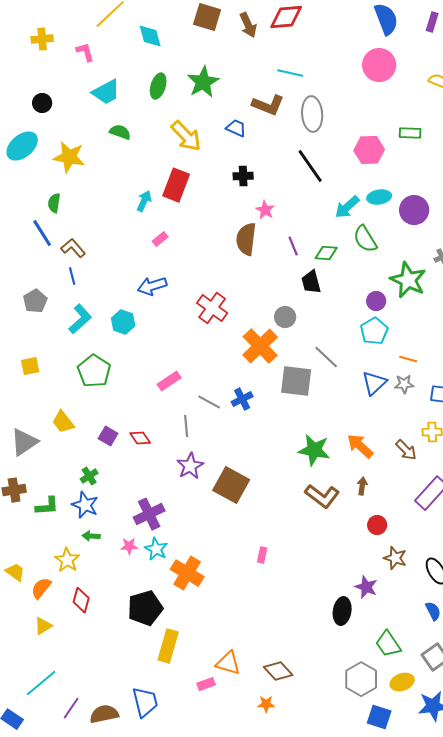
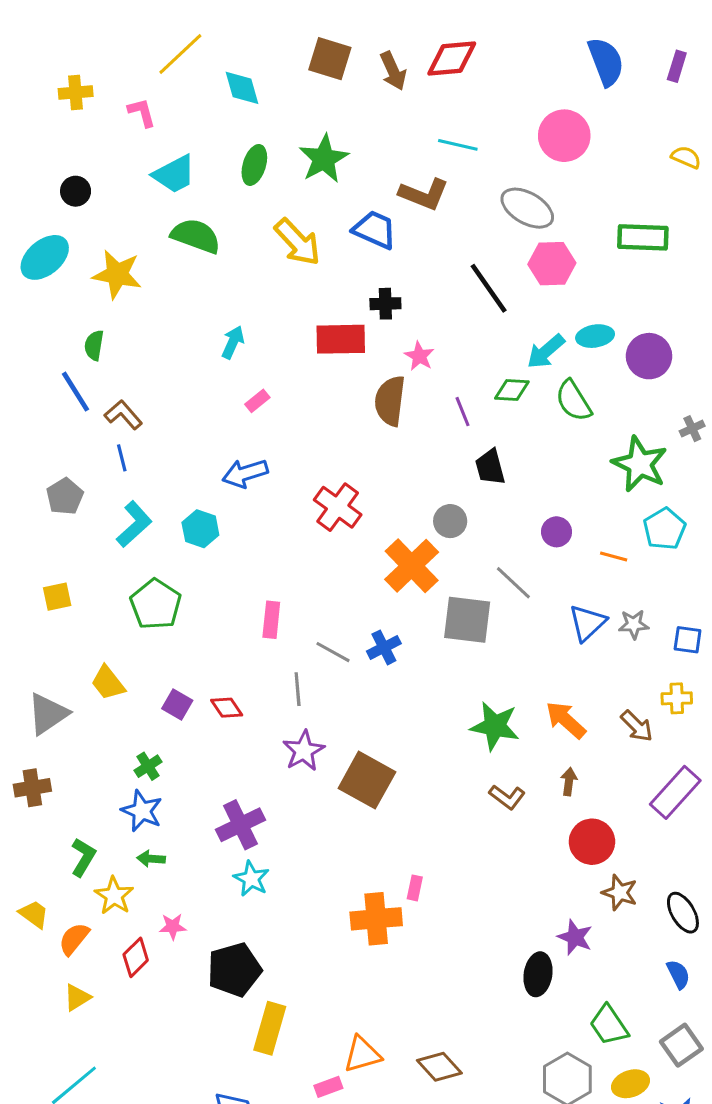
pink circle: (379, 65) -> (564, 136), moved
gray ellipse: (312, 114) -> (527, 208), moved, turned -56
blue trapezoid: (236, 128) -> (375, 230), size x1.4
green semicircle: (120, 132) -> (196, 236), size x1.5
green rectangle: (410, 133) -> (643, 237), size x1.5
pink hexagon: (369, 150) -> (552, 264), moved
red rectangle: (176, 185) -> (341, 339), moved, turned 68
green diamond: (326, 253) -> (512, 390), moved
purple circle: (376, 301) -> (557, 532), moved
cyan pentagon: (374, 331) -> (664, 529), moved
orange line: (408, 359) -> (614, 557), moved
pink rectangle: (169, 381) -> (271, 620), turned -50
brown L-shape: (322, 496) -> (507, 797), size x0.7
green L-shape: (47, 506) -> (83, 857), moved, turned -55
red circle: (377, 525) -> (592, 842), size x1.5
pink star: (129, 546) -> (173, 927), moved
orange cross: (187, 573) -> (376, 919), moved, turned -36
red diamond: (81, 600) -> (136, 957), turned 30
orange triangle: (228, 663) -> (362, 1054), turned -32

